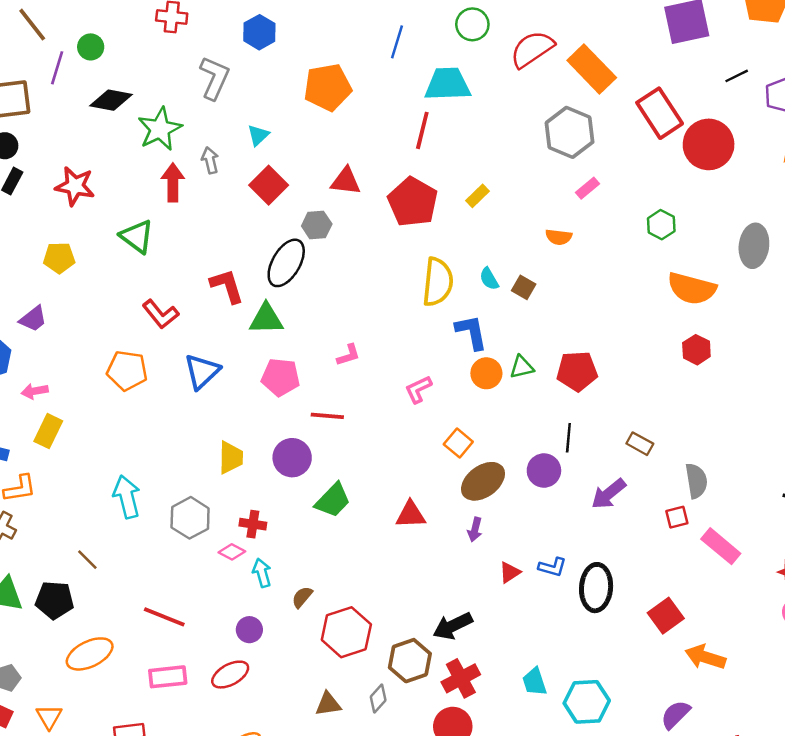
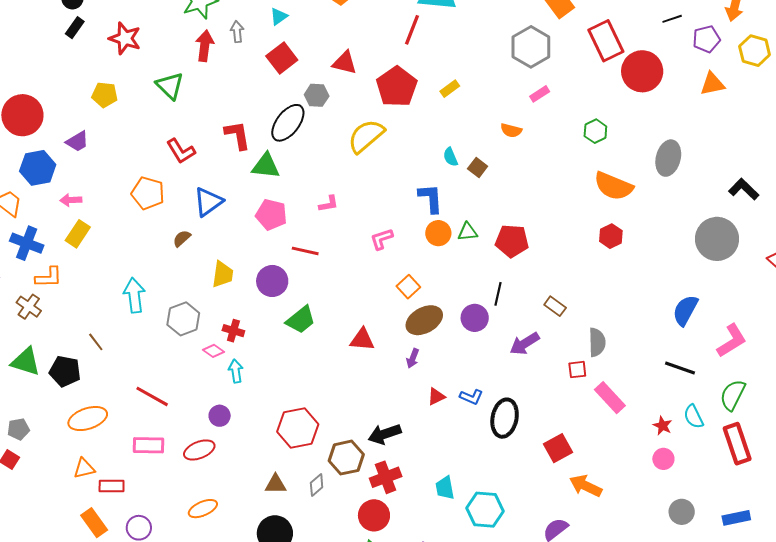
yellow semicircle: (438, 282) -> (366, 136), moved, turned -144
brown semicircle: (302, 597) -> (182, 238), moved
orange triangle: (49, 717) -> (84, 468), moved, turned 40

